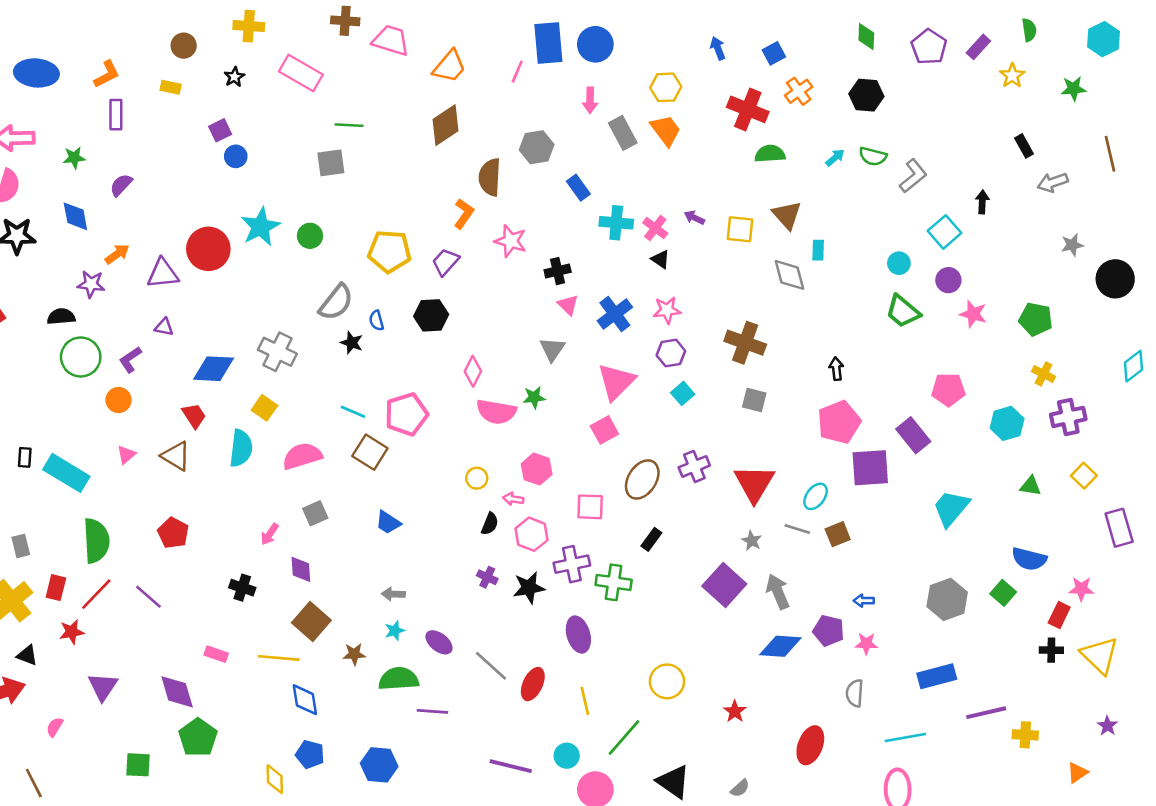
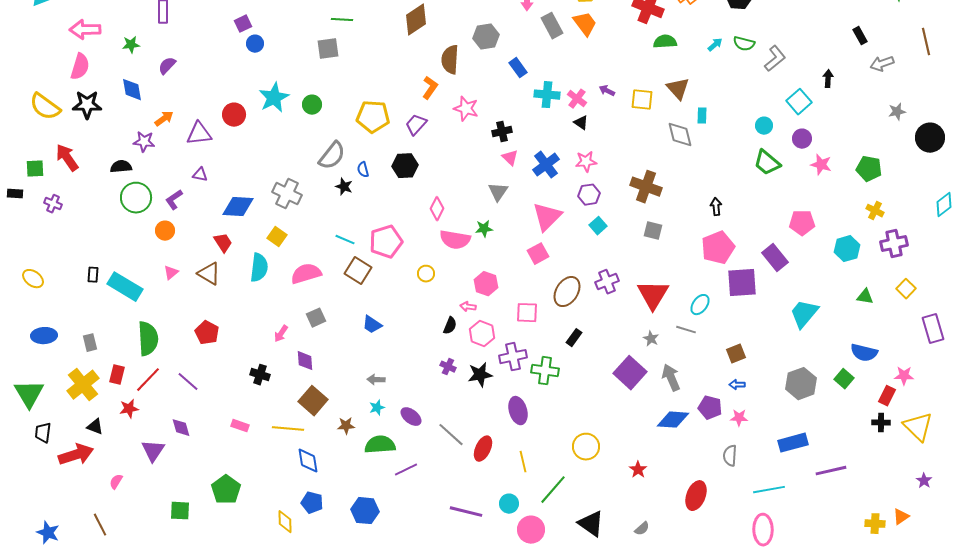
red circle: (208, 249) -> (234, 115), size x0.7
yellow circle: (477, 478) -> (426, 274), moved
brown square: (838, 534) -> (736, 354), moved
purple diamond: (177, 692) -> (181, 428), moved, size x0.7
purple line: (432, 711) -> (406, 470), turned -30
yellow cross: (1025, 735) -> (875, 524), moved

